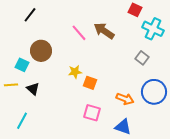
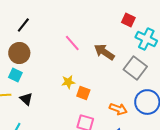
brown arrow: (104, 31) -> (104, 52), moved
brown circle: (41, 51) -> (19, 53), moved
gray square: (142, 58) -> (135, 68), size x1.6

